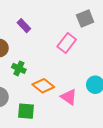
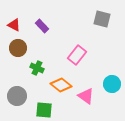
gray square: (85, 19) -> (102, 19), turned 36
pink rectangle: (67, 43) -> (77, 55), moved

